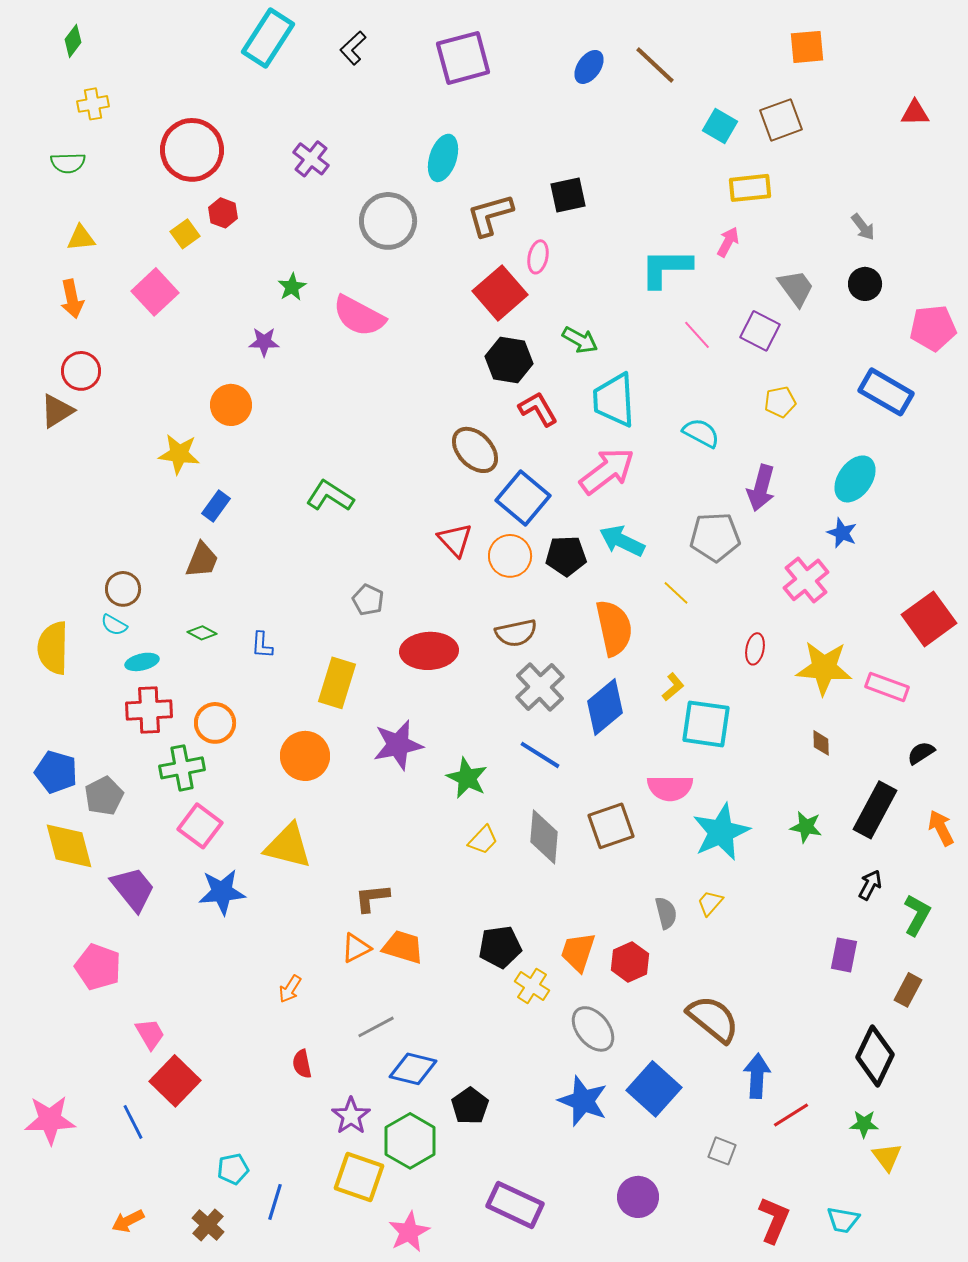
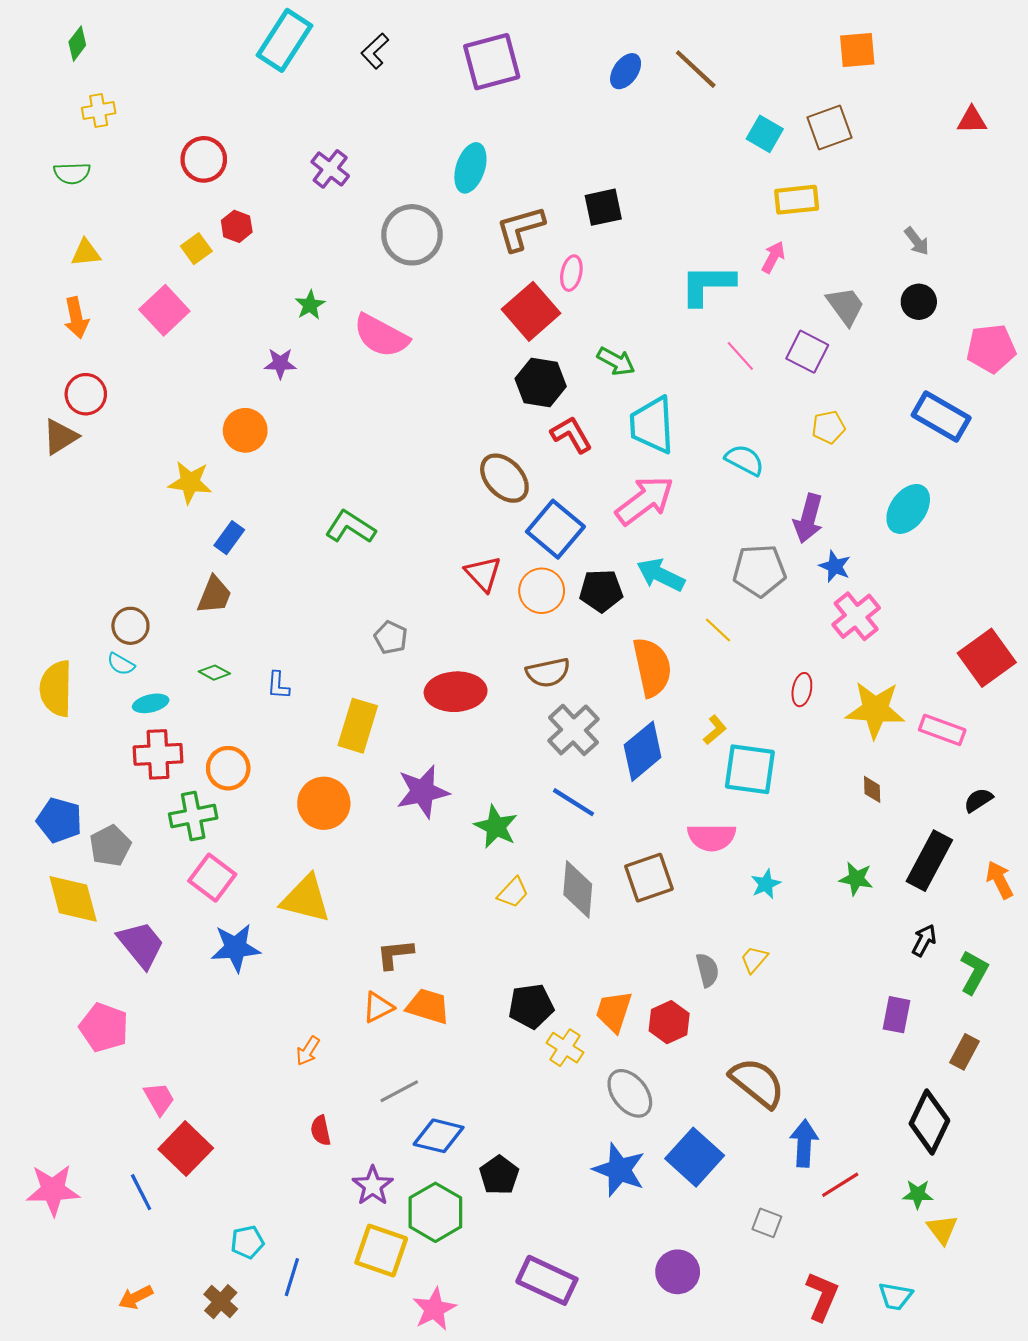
red circle: (192, 150) -> (204, 159), size x0.7
blue star: (842, 533) -> (835, 566), moved
cyan star: (721, 832) -> (766, 884), size x0.5

